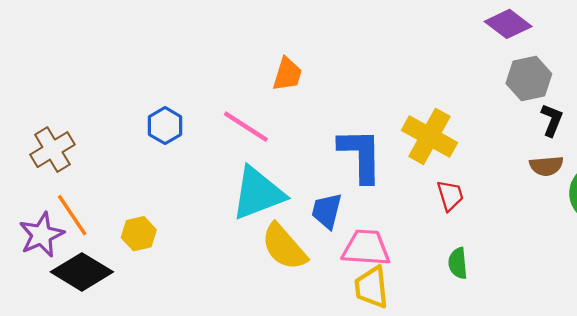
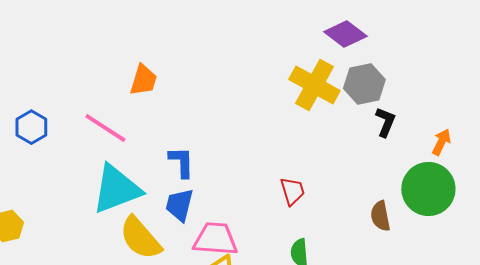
yellow cross: (429, 136) -> (314, 85), moved
blue L-shape: (361, 155) -> (181, 162), moved, size x0.6
brown semicircle: (546, 166) -> (380, 216), moved, turned 84

